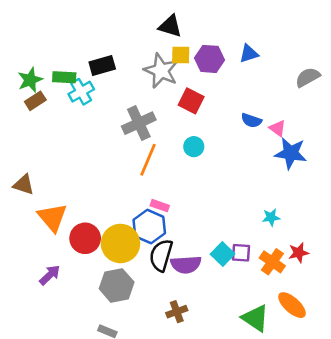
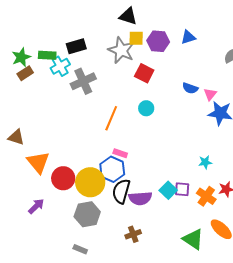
gray cross: (139, 123) -> (83, 81), moved
pink triangle: (278, 128) -> (210, 94), turned 32

